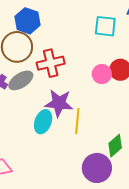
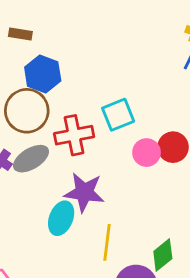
cyan square: (105, 26) -> (118, 115), moved, turned -30
yellow line: (77, 121) -> (107, 242), moved

